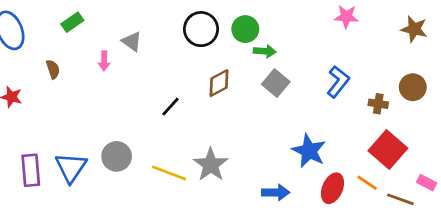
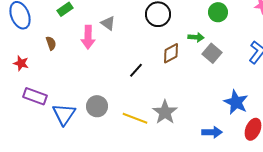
green circle: (245, 29) -> (218, 12), moved
green arrow: (265, 51) -> (196, 37), moved
pink arrow: (104, 61) -> (88, 37), size x1.6
purple rectangle: (31, 170) -> (35, 96), moved, turned -65

